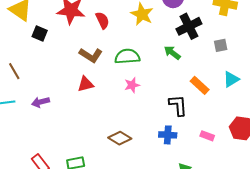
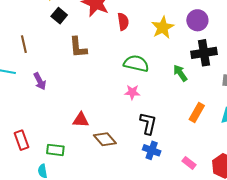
brown L-shape: (91, 55) -> (78, 47), moved, turned 35
red triangle: (86, 84) -> (81, 120), moved
orange rectangle: (200, 85) -> (197, 112), turned 60
purple arrow: (40, 102) -> (40, 81), turned -120
black L-shape: (178, 105) -> (148, 123), moved

